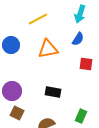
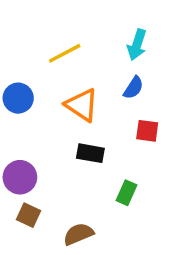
orange triangle: (48, 49) -> (82, 105), turned 45
black rectangle: (53, 92) -> (90, 153), moved
green rectangle: (81, 116) -> (127, 193), moved

